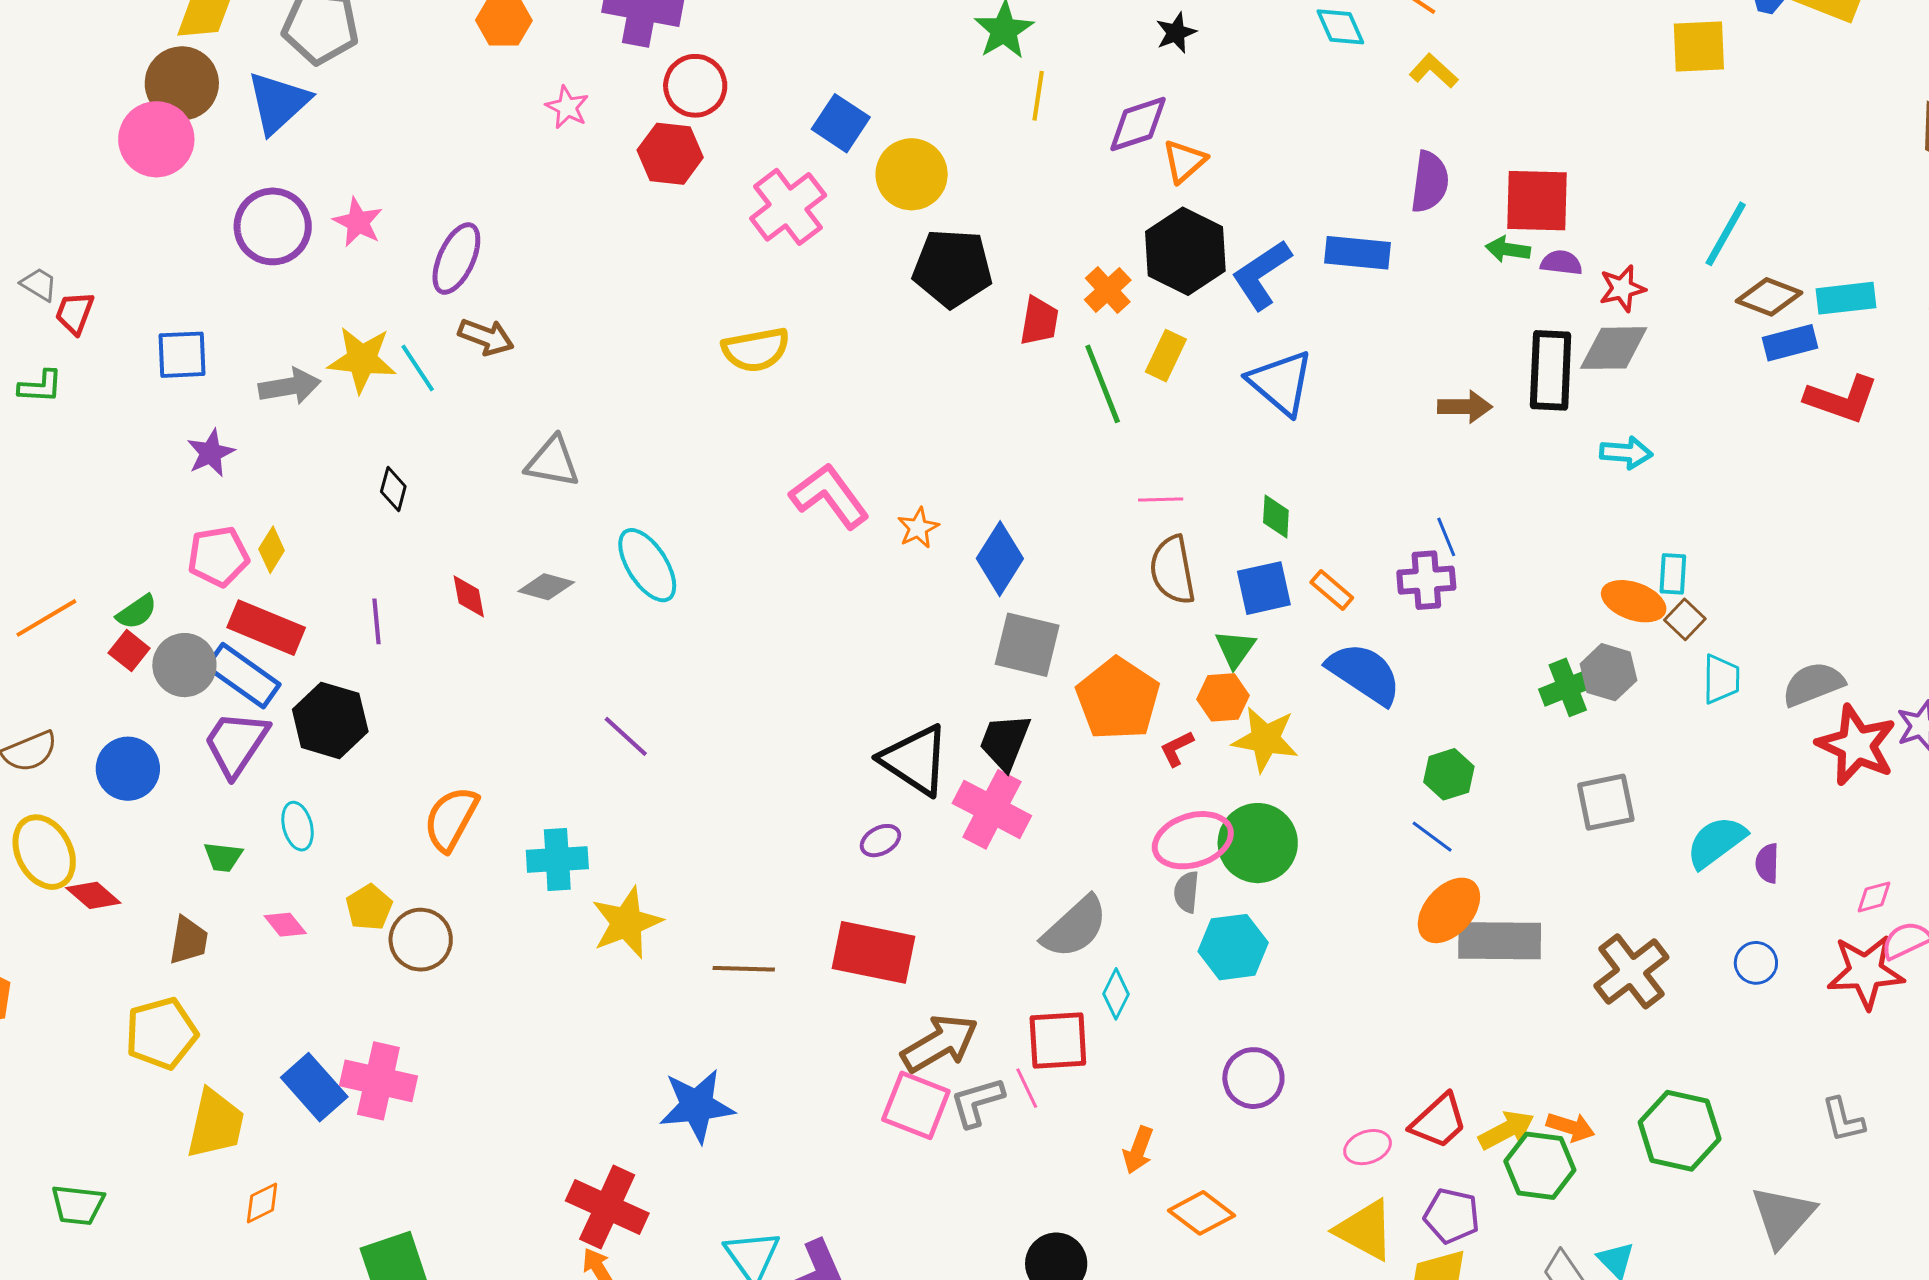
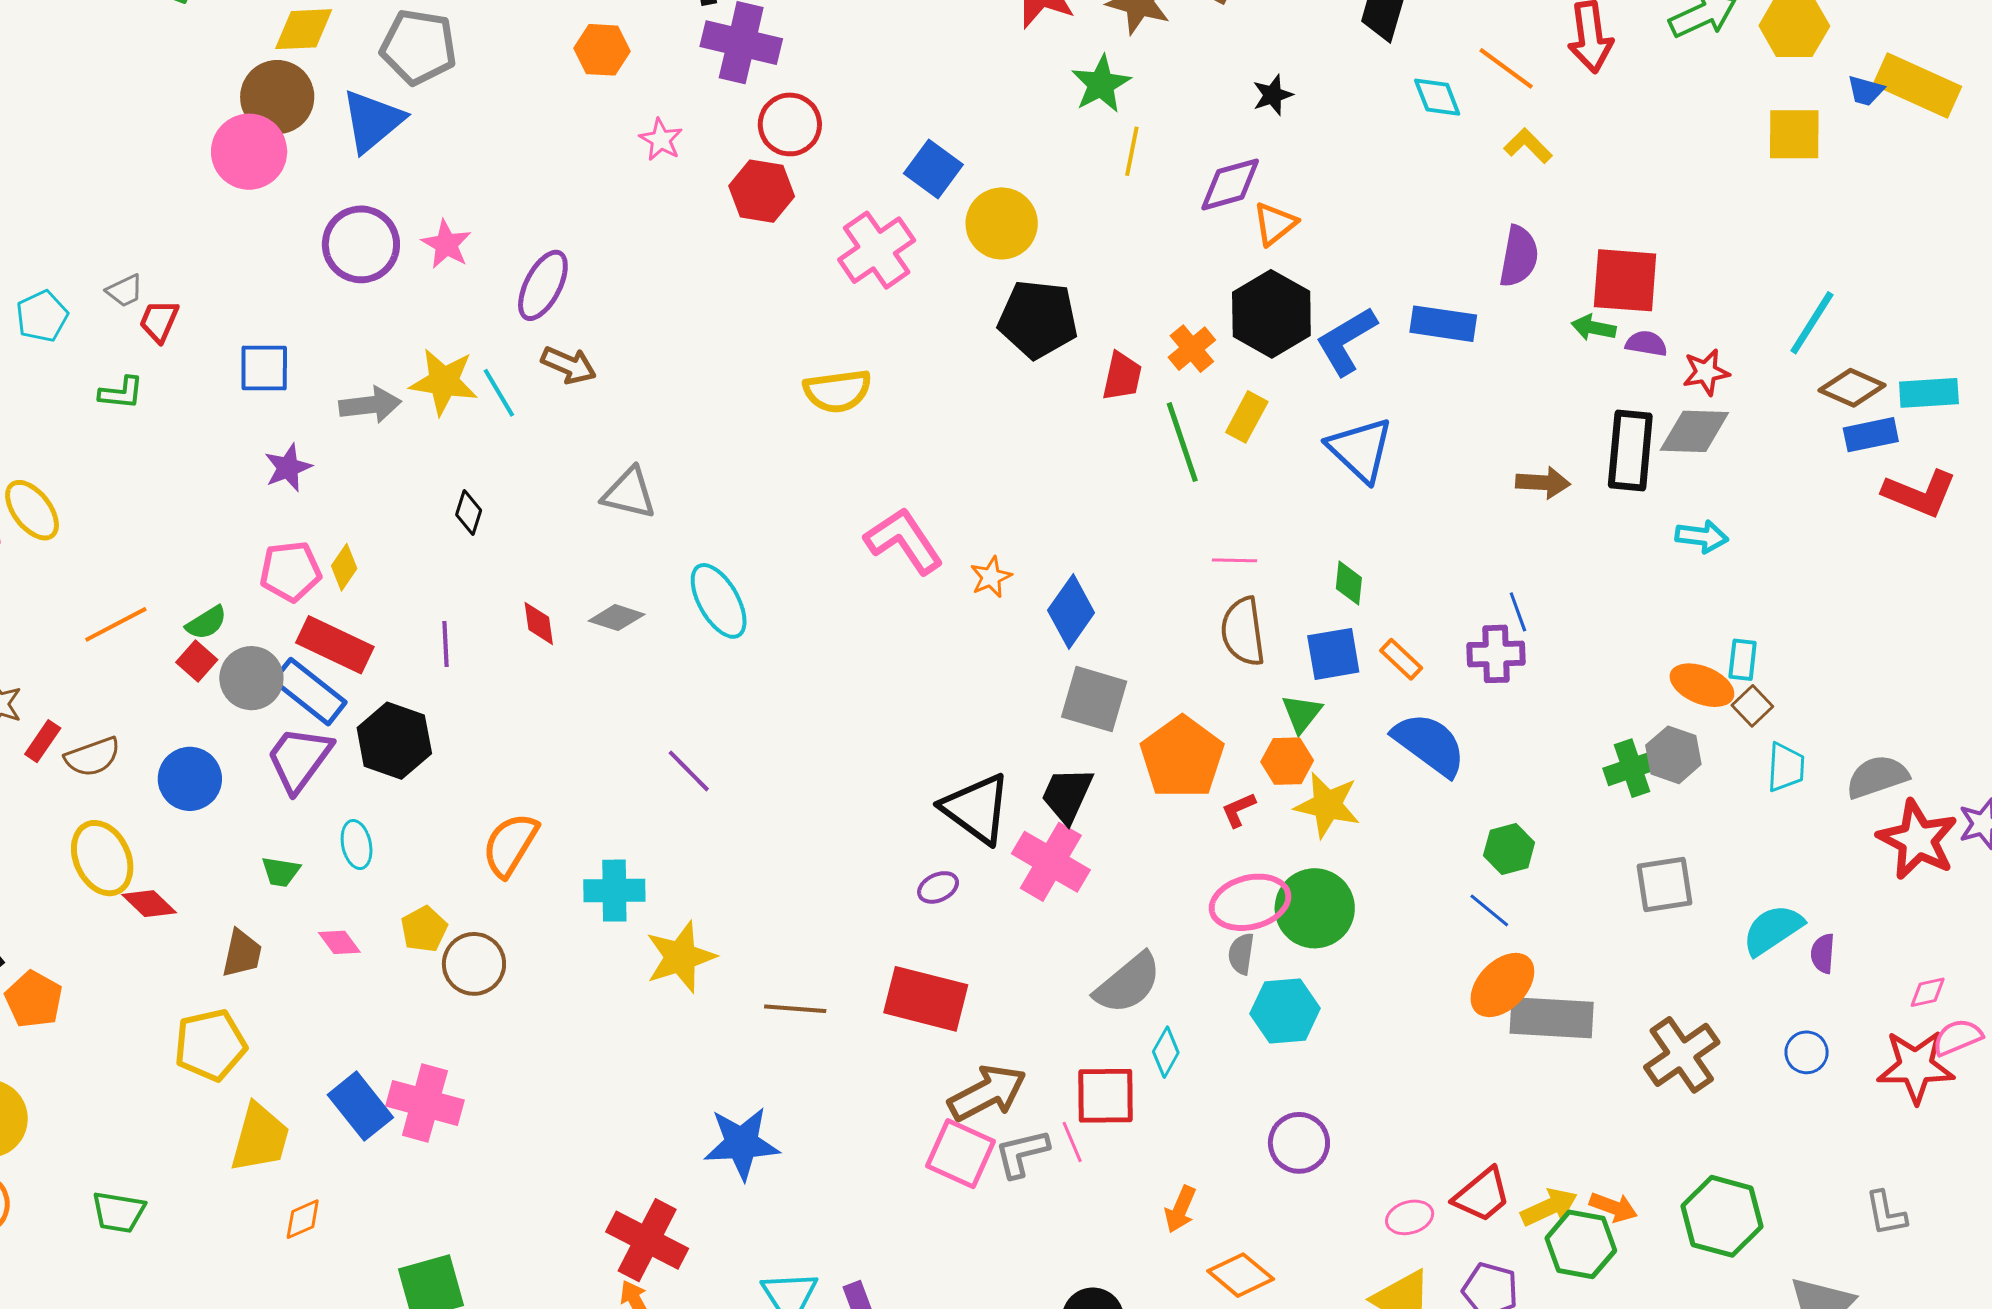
gray trapezoid: (39, 284) -> (125, 291), turned 120

